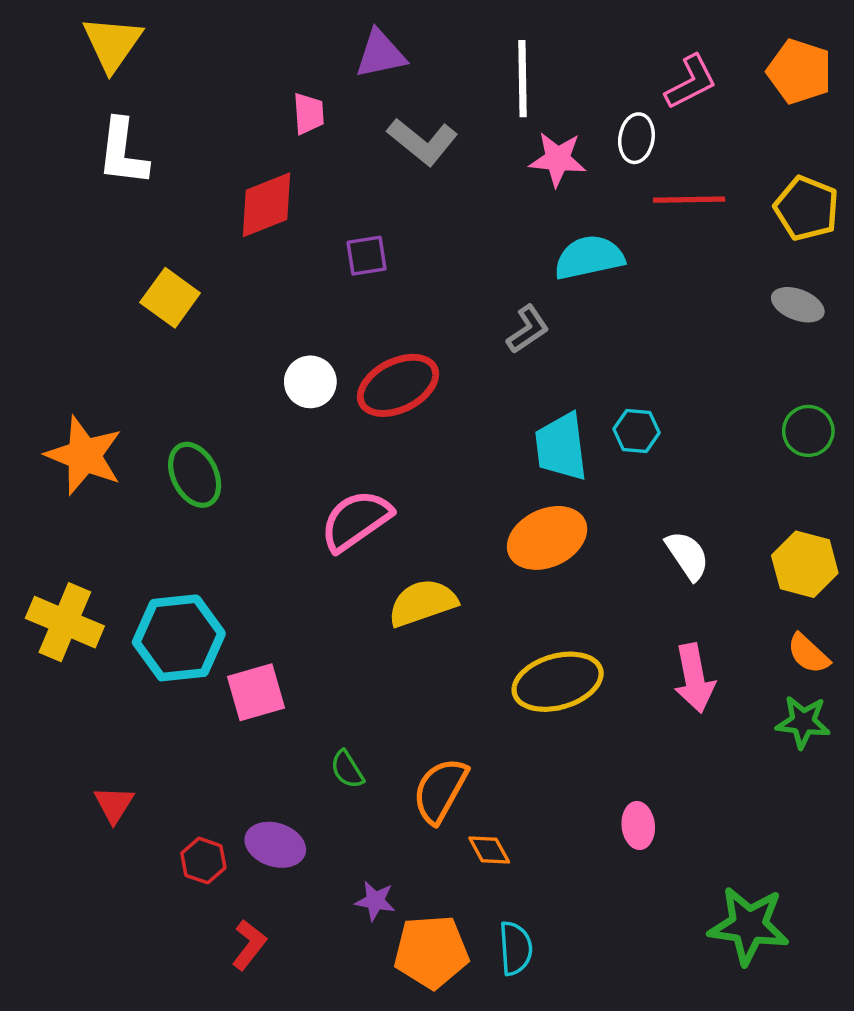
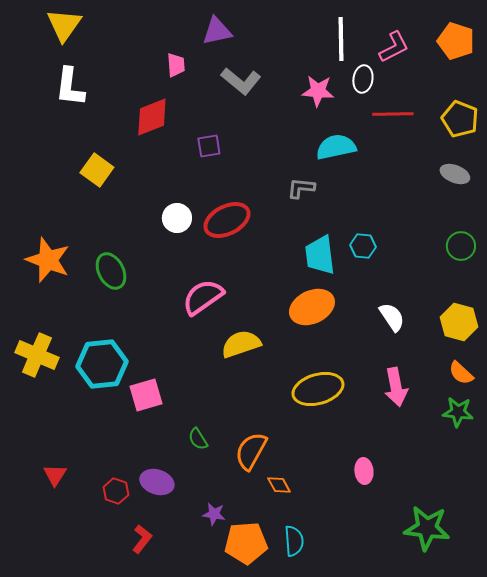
white line: (523, 79) -> (341, 39), moved
gray L-shape: (528, 329) -> (301, 188), turned -140
red triangle: (114, 804) -> (55, 475), moved

